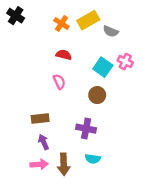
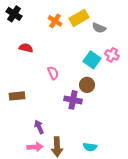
red semicircle: (64, 55) -> (26, 48), moved
brown rectangle: (40, 119) -> (17, 96), moved
purple cross: (86, 129) -> (73, 100), moved
cyan semicircle: (93, 159) -> (90, 147), moved

